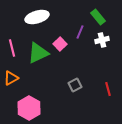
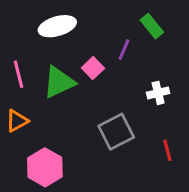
white cross: (102, 40) -> (158, 93), moved
gray square: (75, 85) -> (116, 132), size x1.6
red line: (108, 89) -> (167, 150), moved

